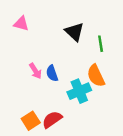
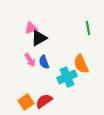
pink triangle: (21, 24) -> (31, 28), moved, turned -32
black triangle: (75, 32) -> (39, 38), moved, turned 48
green line: (101, 44) -> (88, 28), moved

